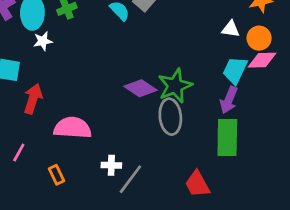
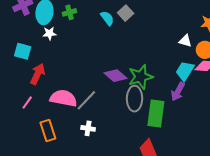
green rectangle: (227, 138) -> (156, 114), moved
pink line: (19, 152) -> (27, 103), moved
orange rectangle: (57, 175) -> (48, 131), size x1.5
gray line: (130, 179) -> (86, 100), moved

